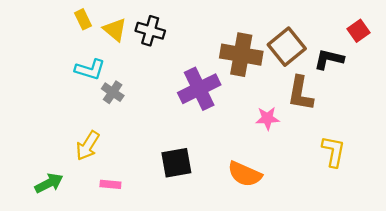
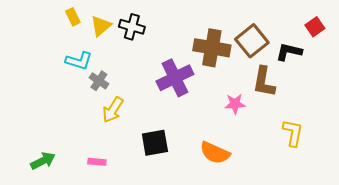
yellow triangle: (115, 30) -> (101, 26), turned 40
yellow arrow: (88, 146) -> (113, 110), moved

